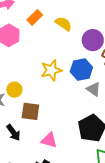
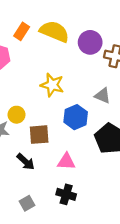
yellow semicircle: (63, 24) -> (54, 31), size x1.5
yellow star: (51, 70) -> (52, 85), turned -30
blue hexagon: (81, 70) -> (76, 117), moved

